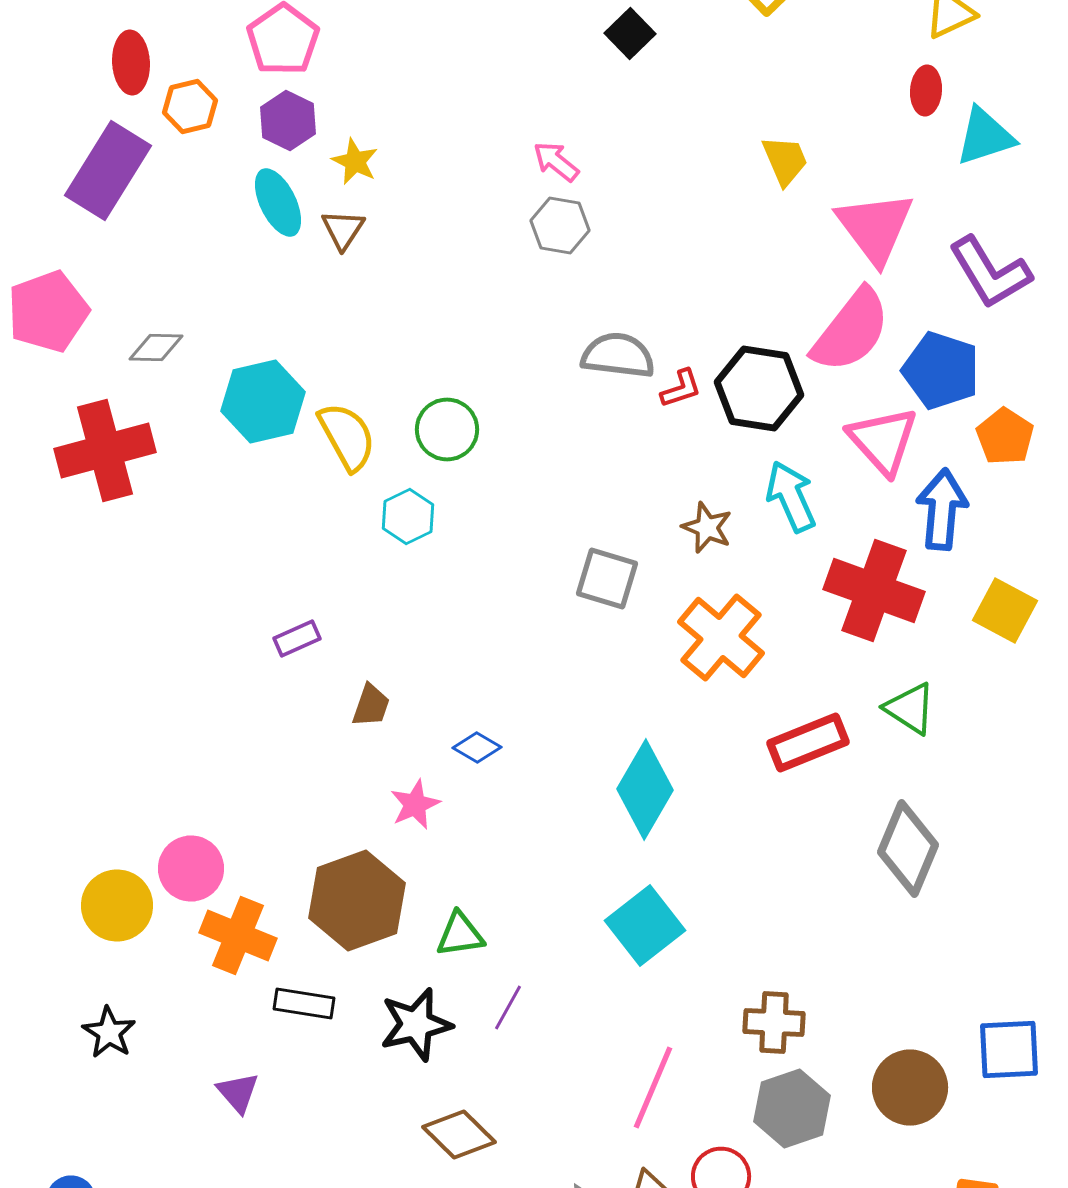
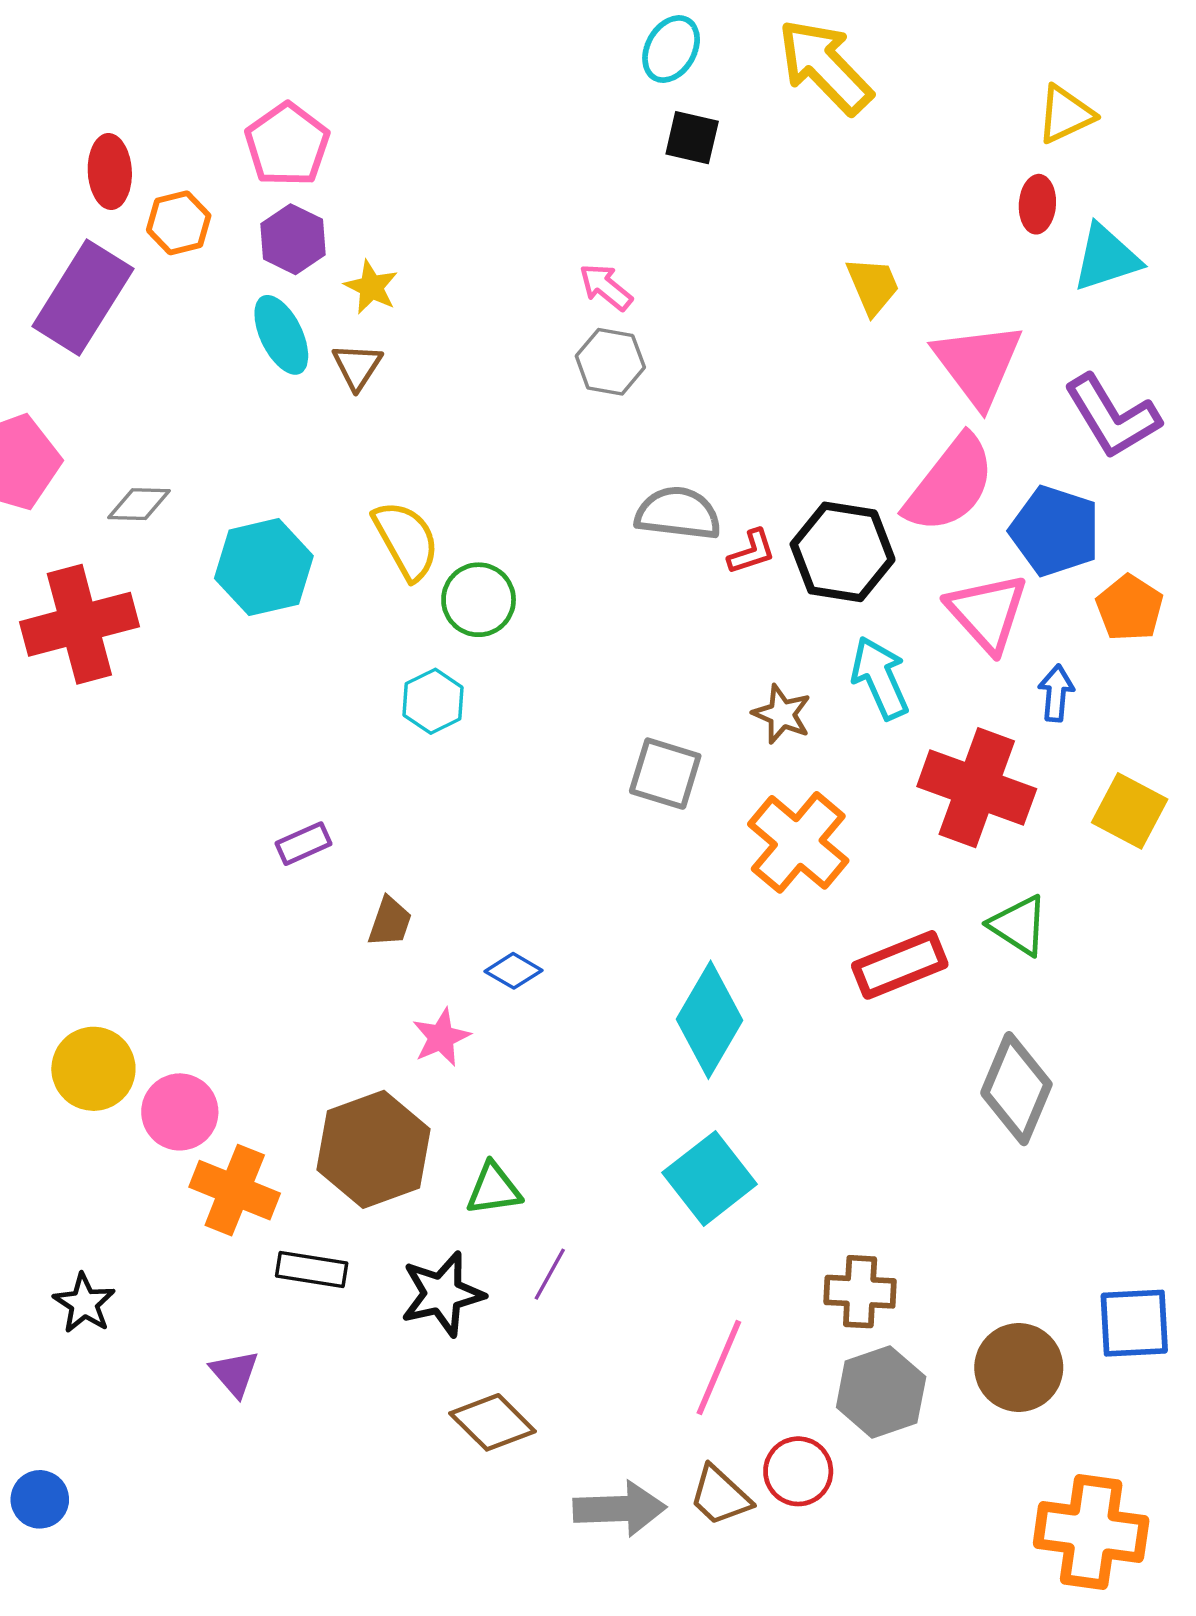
black square: (630, 34) -> (692, 138), turned -33
yellow semicircle: (347, 436) -> (406, 540), moved
blue arrow: (942, 510) -> (1056, 693), size x0.6
yellow circle: (117, 906) -> (93, 1069), moved

